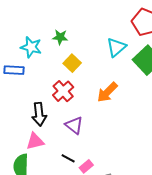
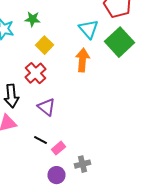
cyan triangle: (116, 47) -> (88, 29), turned -30
orange arrow: (107, 92) -> (82, 60), moved, turned 140

